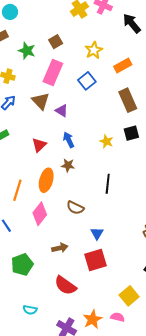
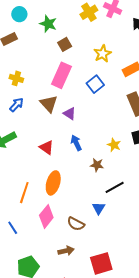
green star: (27, 51) -> (48, 24), moved
red triangle: (39, 145) -> (47, 148), turned -42
brown star: (68, 165) -> (97, 165), moved
black line: (108, 184) -> (115, 187), turned 54
brown semicircle: (75, 208) -> (76, 224), moved
blue triangle: (97, 233) -> (99, 208), moved

